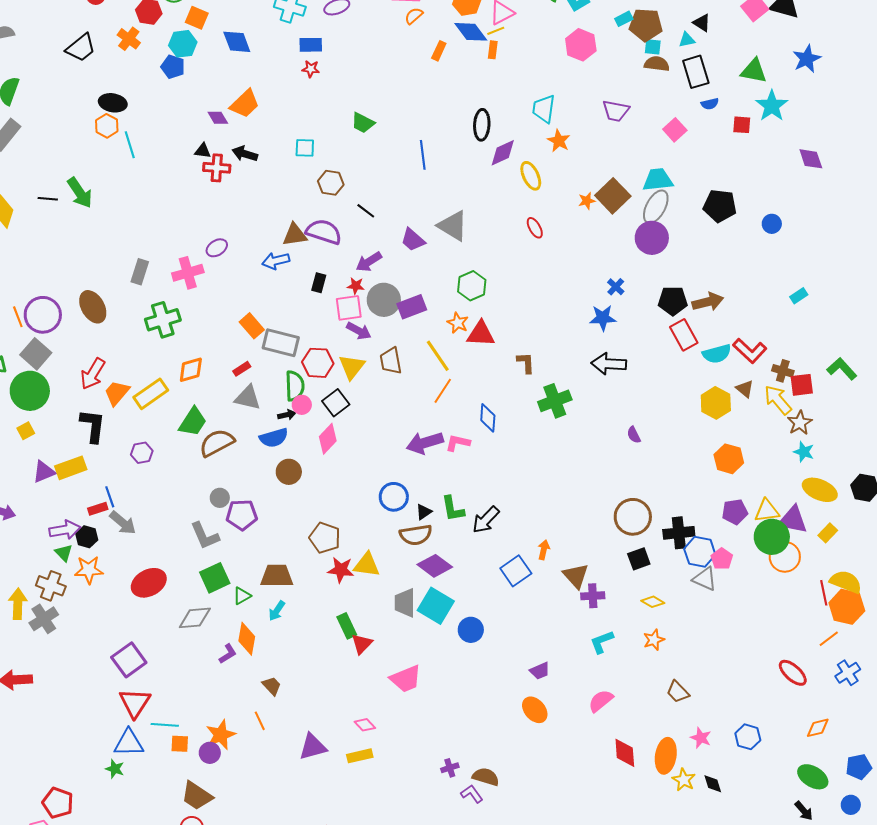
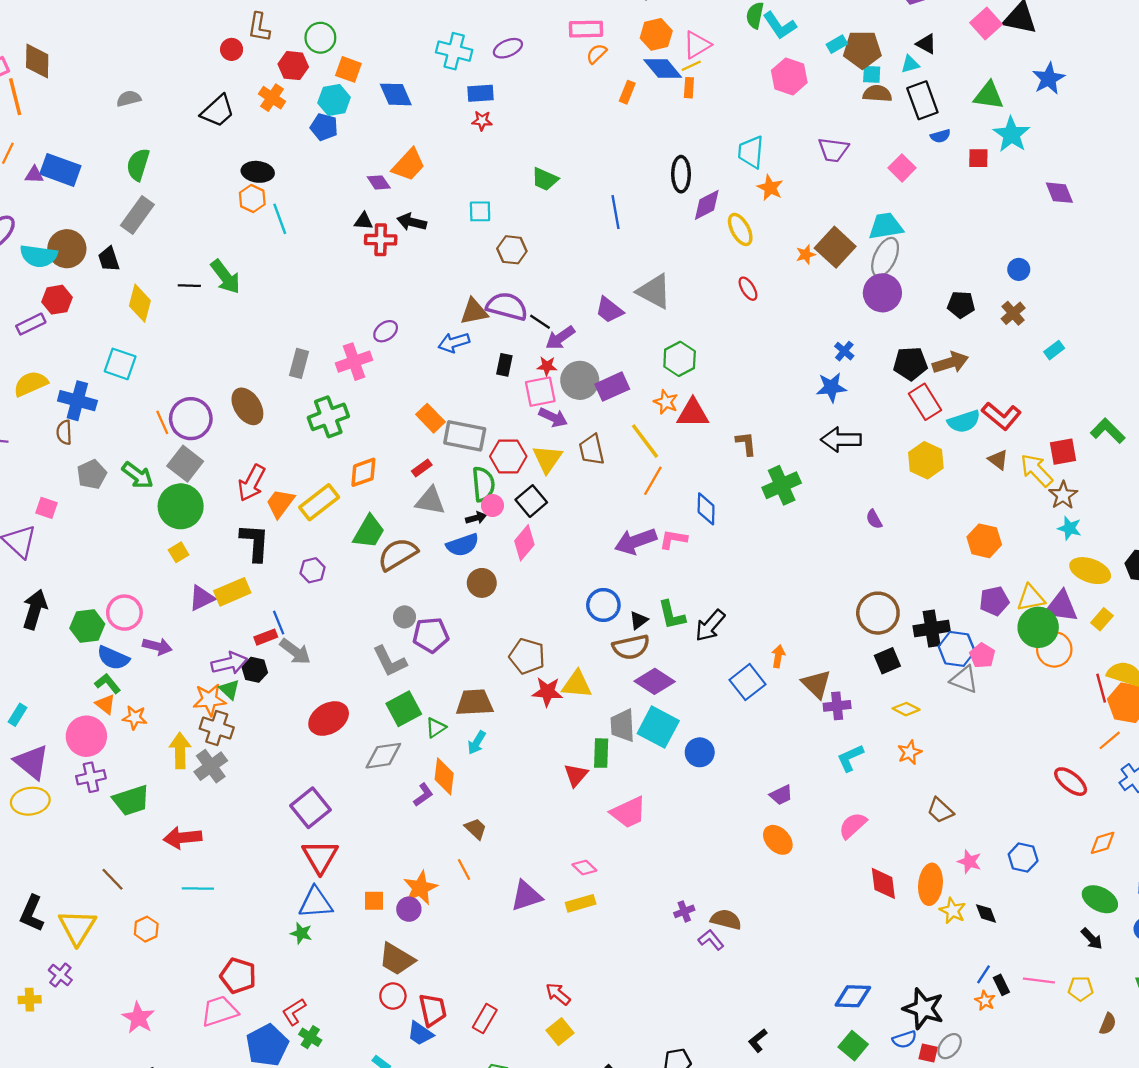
black pentagon: (720, 206) -> (961, 305), moved, size x0.7
black line: (366, 211) -> (540, 322), moved
brown cross: (783, 371) -> (1013, 313), moved, turned 35
yellow hexagon: (716, 403) -> (926, 460), moved
orange star: (89, 570) -> (209, 700), moved
green rectangle: (347, 626) -> (601, 753), moved, turned 30
cyan line: (165, 725) -> (198, 888), moved

